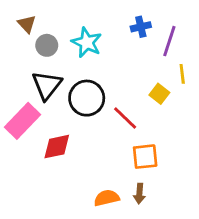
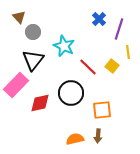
blue cross: (141, 27) -> (99, 19), turned -32
cyan star: (87, 42) -> (64, 46), moved
black circle: (87, 98) -> (71, 93), moved
red line: (125, 118) -> (88, 67), moved

